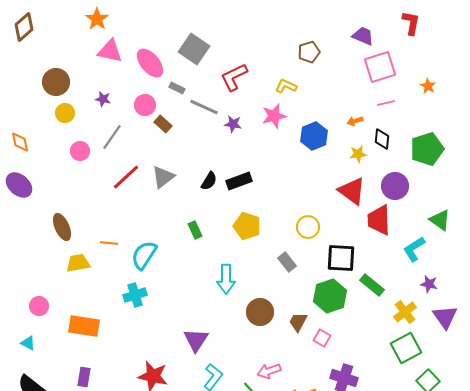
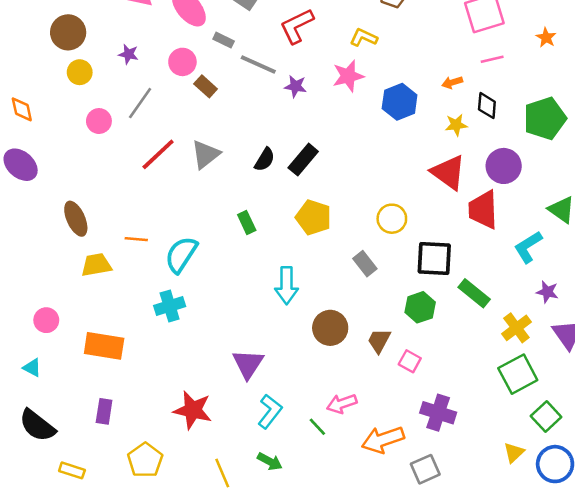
black rectangle: (239, 181) -> (303, 160), turned -30
green hexagon: (330, 296) -> (420, 307), size x0.7

